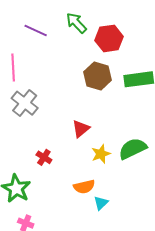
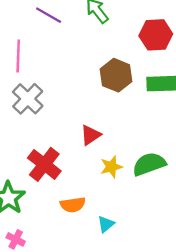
red hexagon: (109, 38) -> (156, 35), moved
red cross: (44, 157) -> (44, 164), size x1.8
orange semicircle: (84, 187) -> (73, 205), moved

